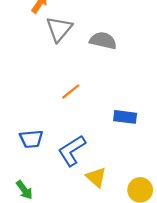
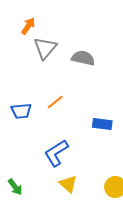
blue trapezoid: (31, 139) -> (21, 111), moved
yellow triangle: (96, 177) -> (68, 184), moved

